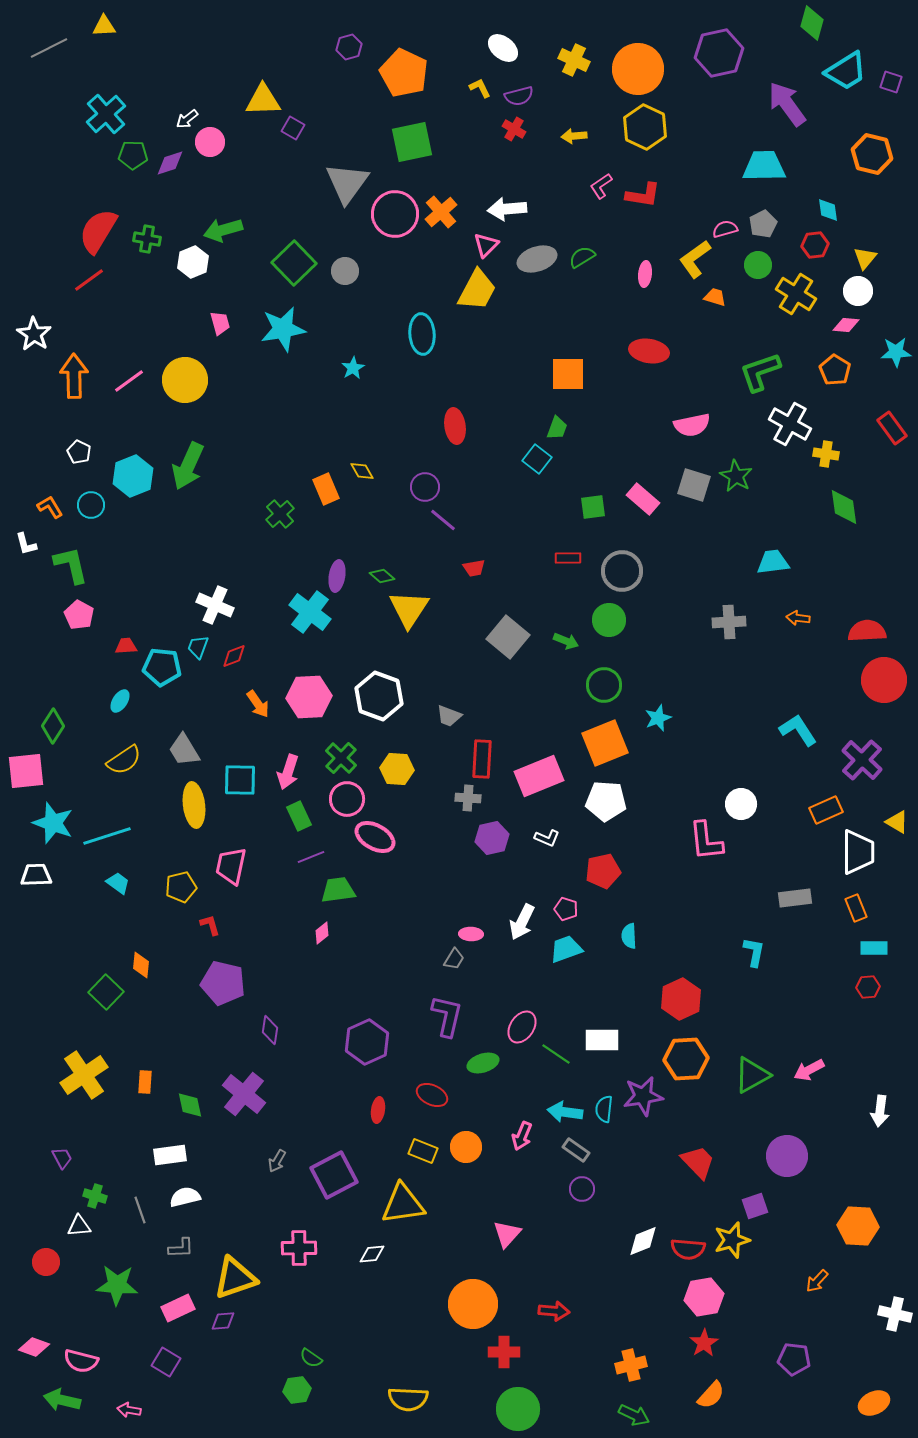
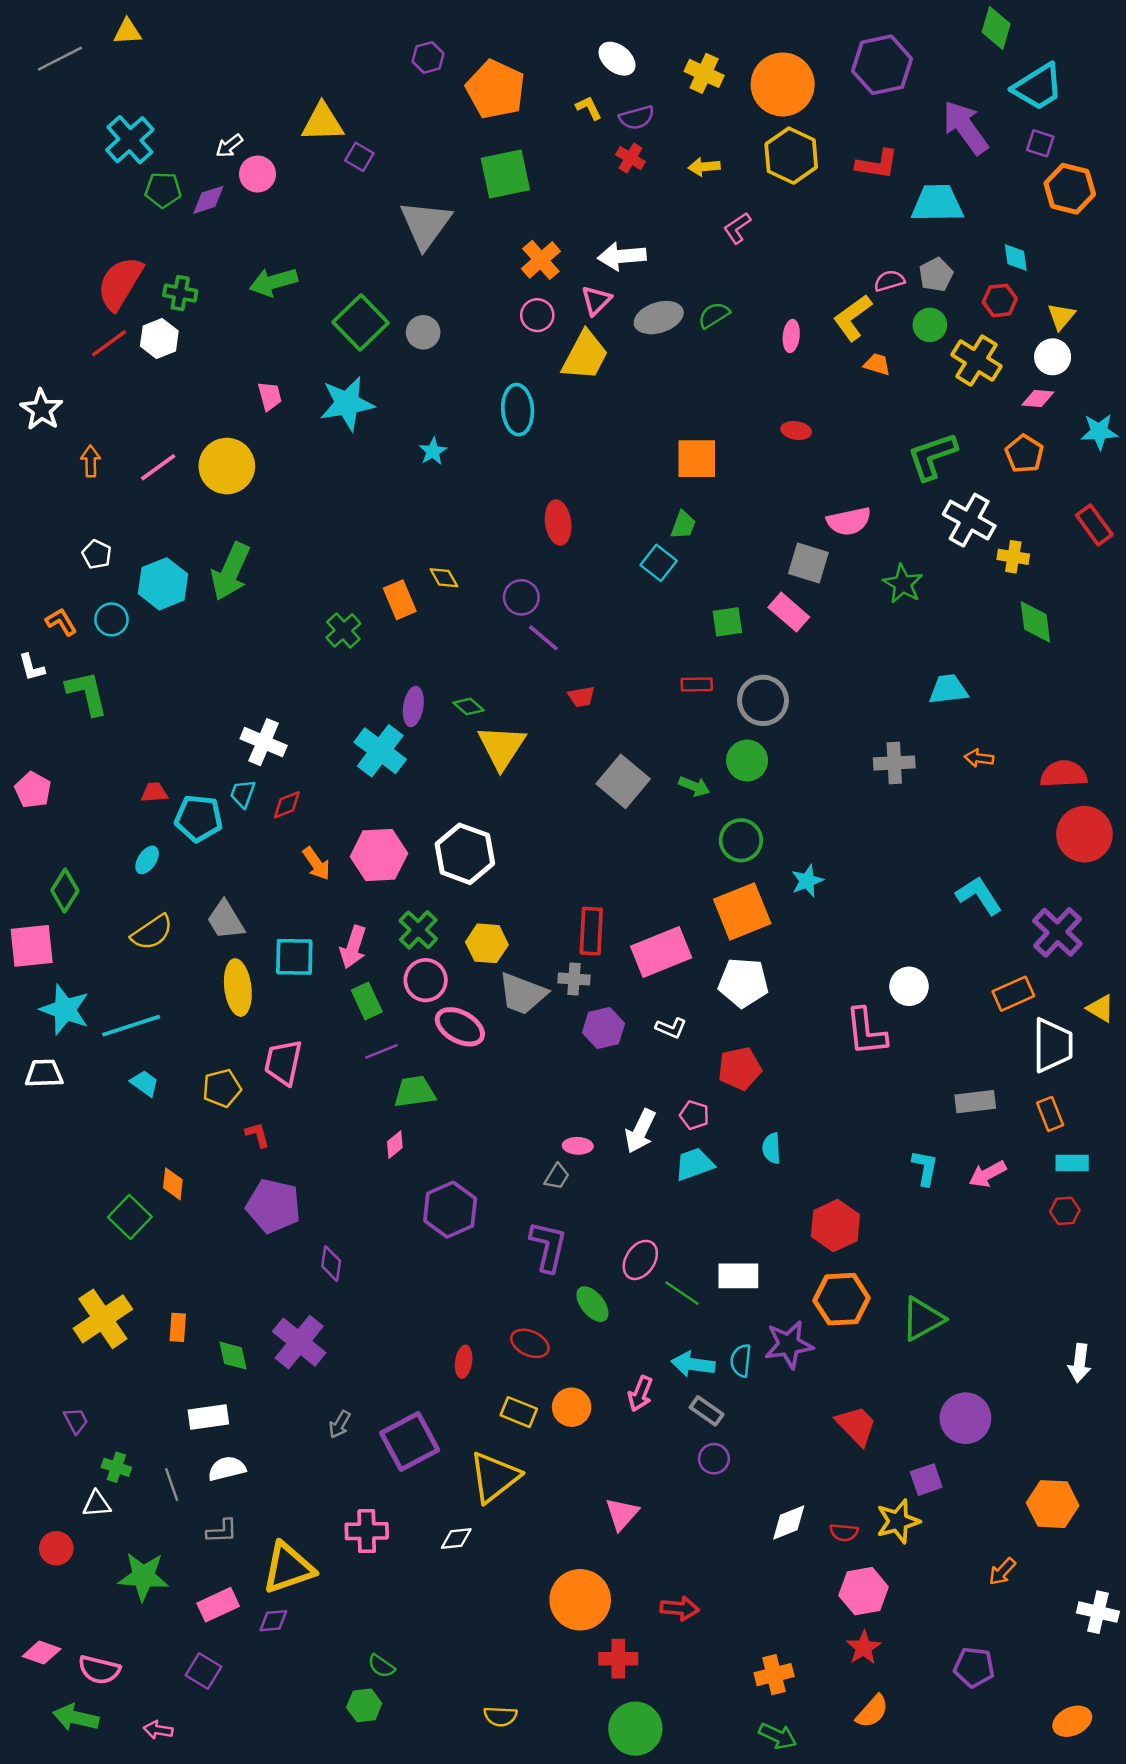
purple square: (891, 82) -> (1040, 143), moved
red L-shape: (643, 195) -> (877, 164), moved
pink circle: (395, 214) -> (537, 315), moved, size x0.6
white hexagon: (193, 262) -> (159, 338), moved
red ellipse: (649, 351) -> (796, 430), size x0.6
orange arrow: (74, 376) -> (91, 461), size x0.6
gray square: (694, 485) -> (808, 563), moved
pink pentagon: (79, 615) -> (33, 790), moved
gray trapezoid: (449, 716) -> (523, 994), moved, size x1.6
purple hexagon: (367, 1042) -> (450, 1210), moved
green ellipse: (483, 1063) -> (592, 1304), turned 68
pink arrow: (809, 1070) -> (988, 1174), moved
yellow triangle: (403, 1204) -> (494, 1477), turned -30
red semicircle: (688, 1249) -> (844, 1532), size x0.7
yellow semicircle: (408, 1399) -> (500, 1716), size x0.7

